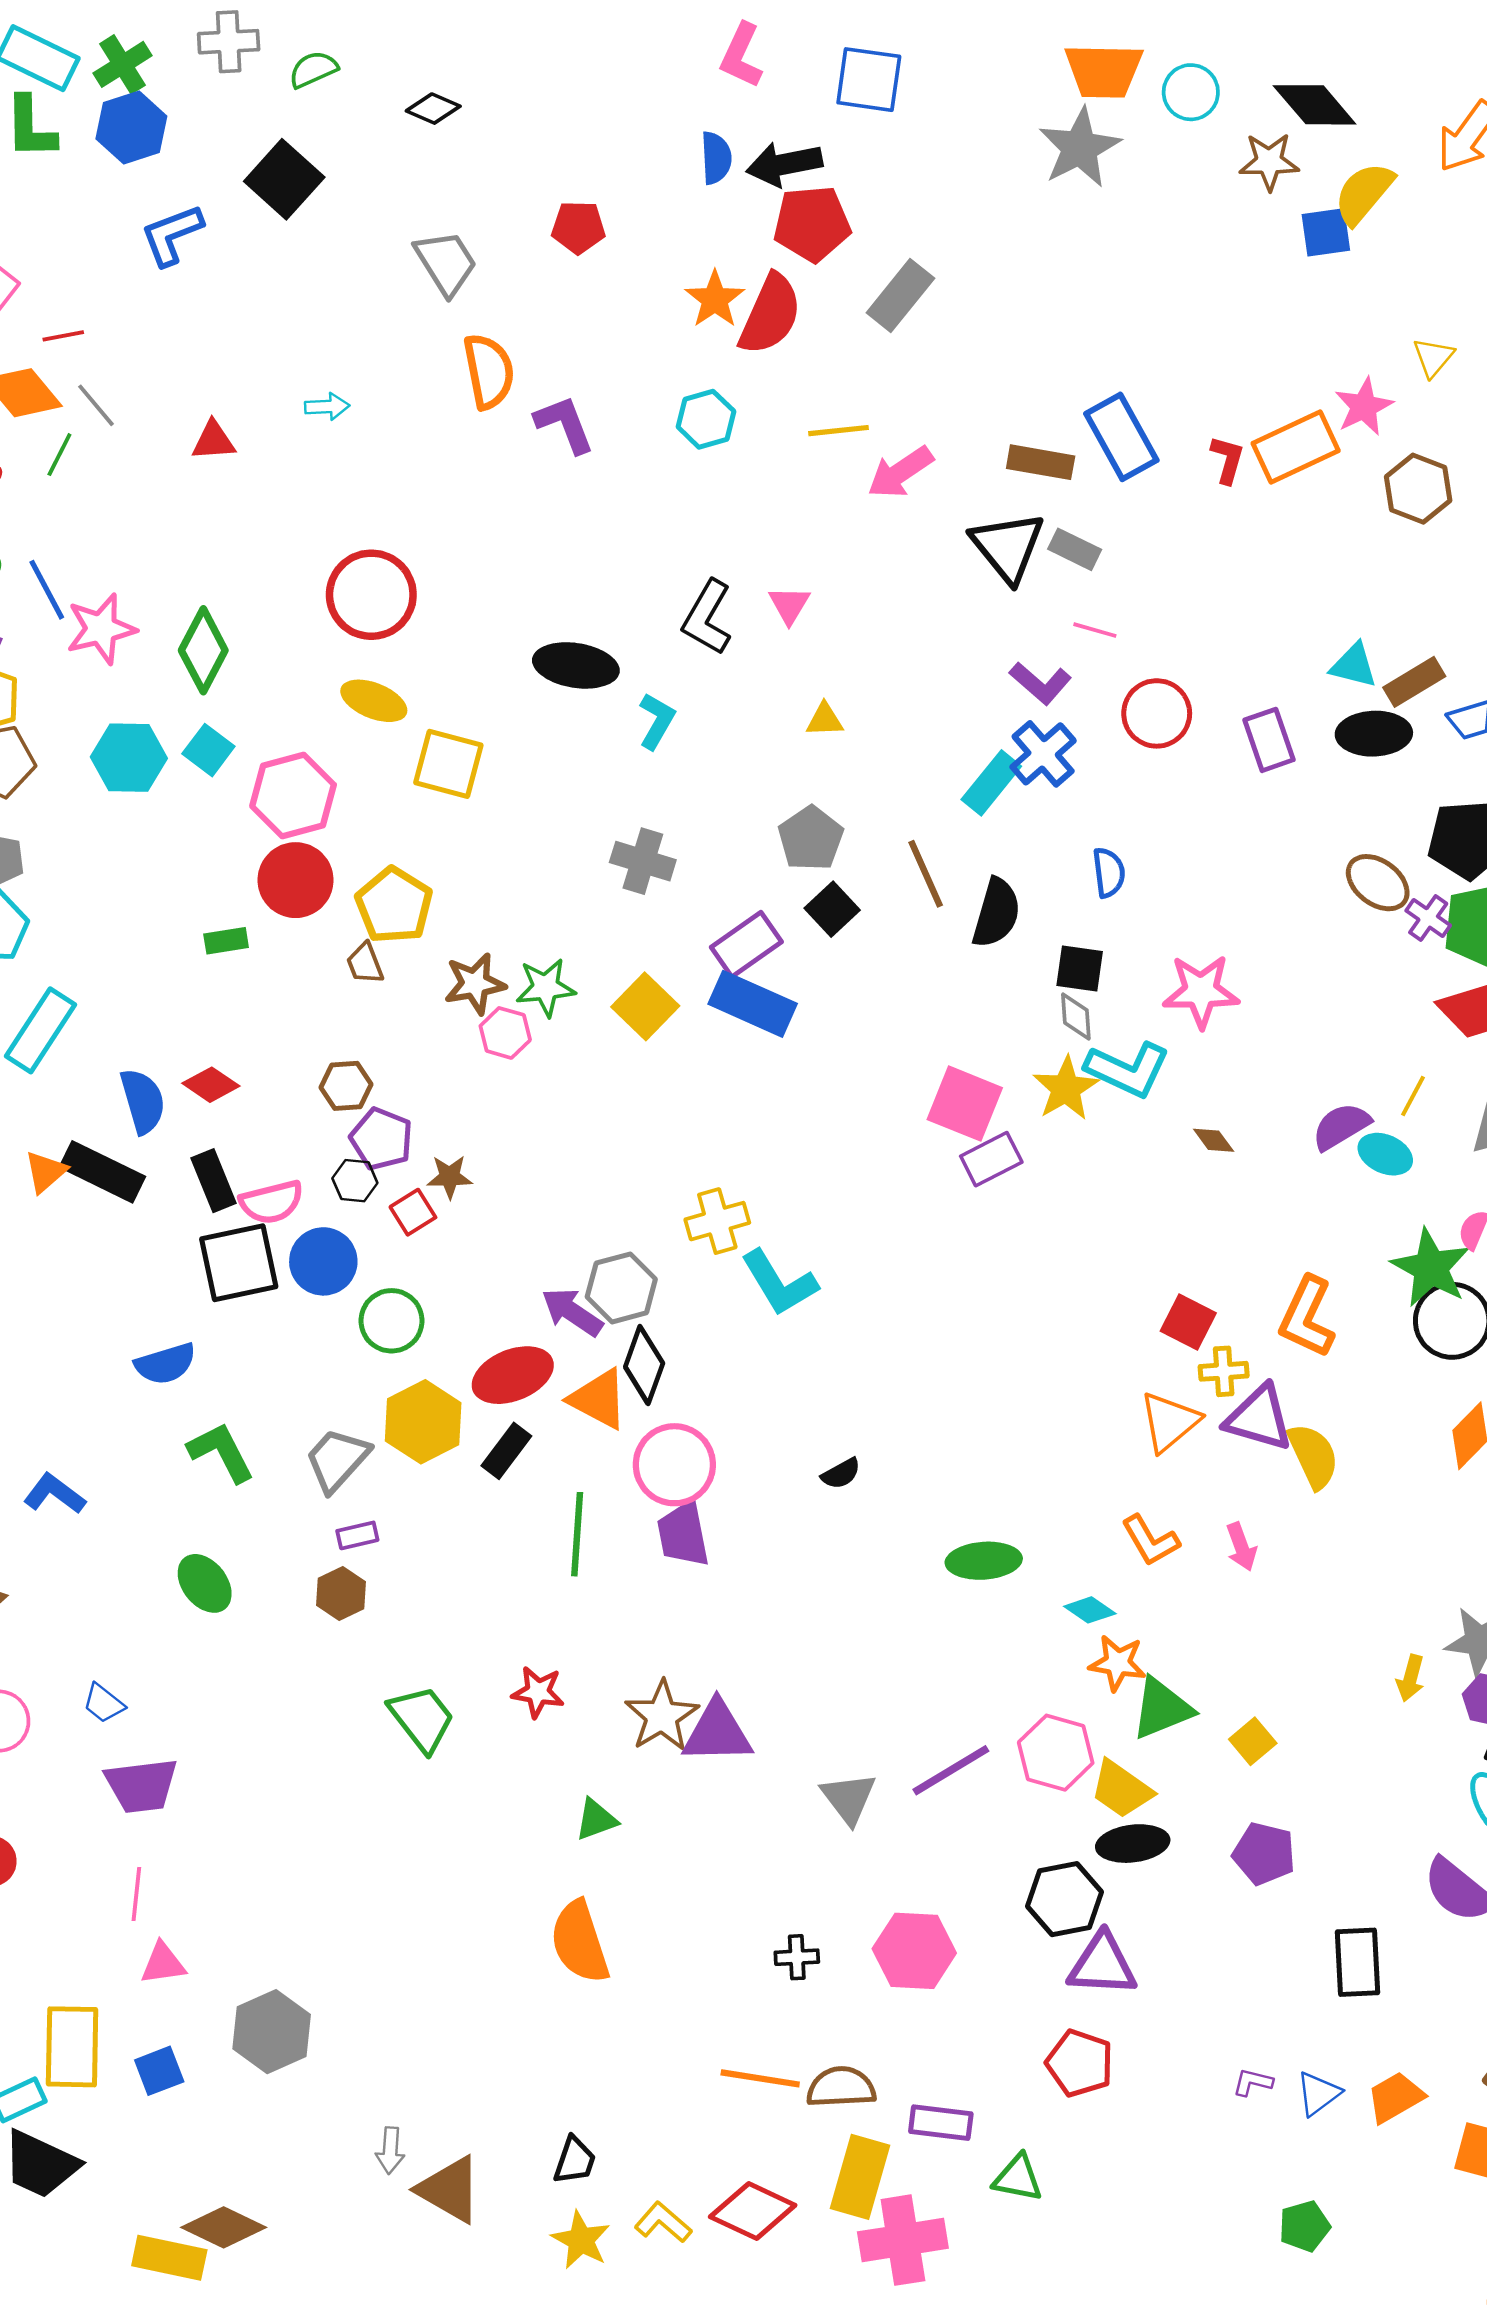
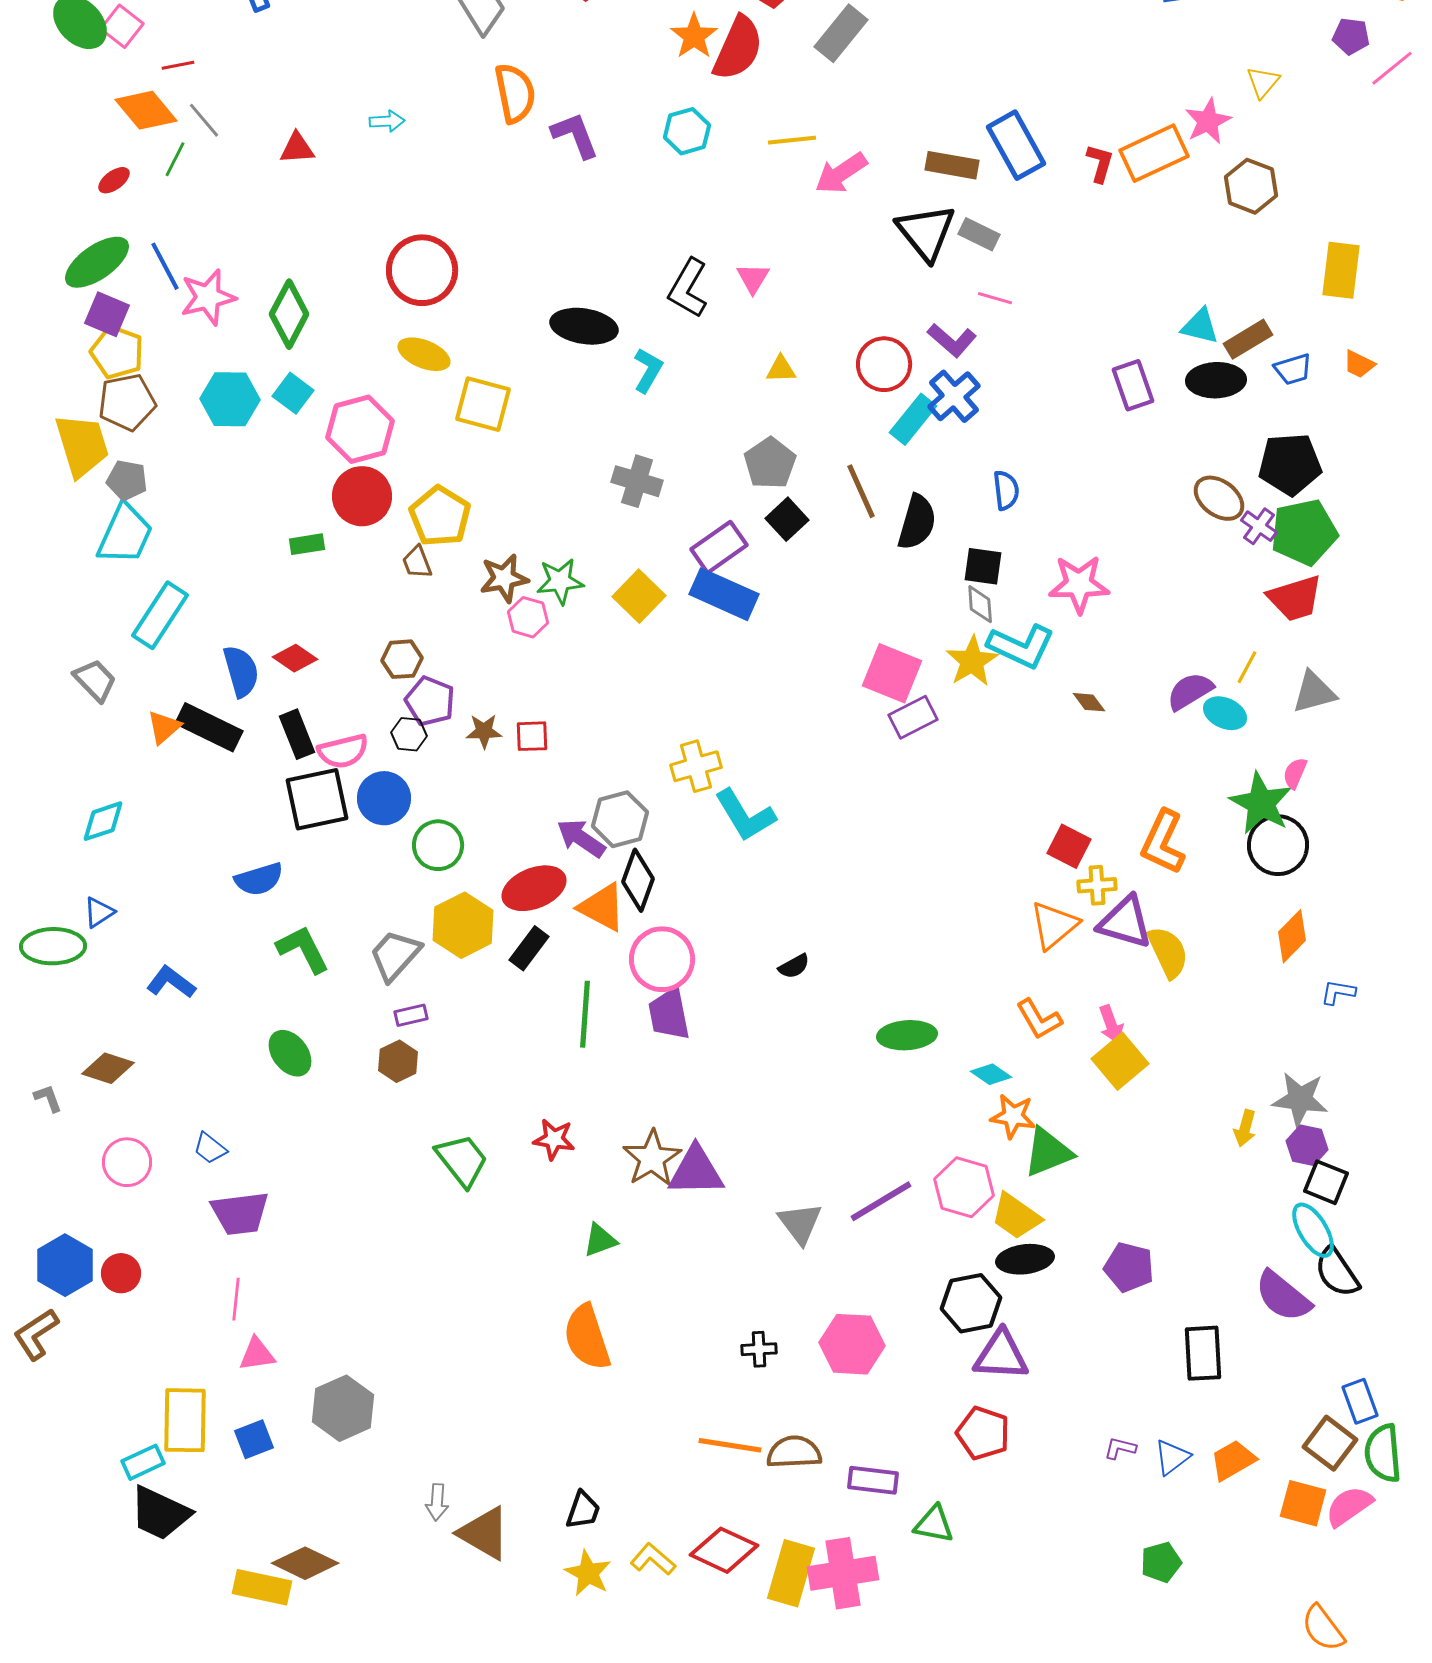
red circle: (1157, 713) -> (884, 364), moved
red square: (413, 1212) -> (532, 736), moved, turned 30
yellow square: (1253, 1741) -> (1120, 1061), moved, size x1.5
yellow rectangle: (860, 2177) -> (791, 1573), moved

